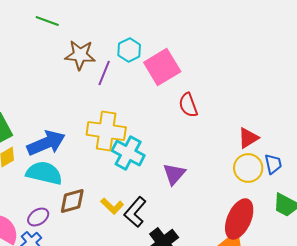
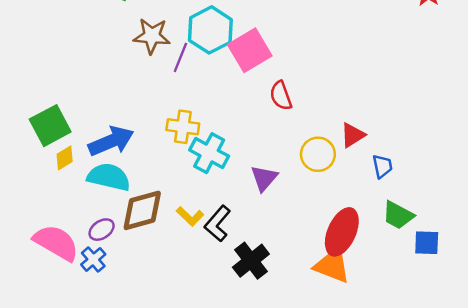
cyan hexagon: (129, 50) -> (210, 30), size x1.6
yellow cross: (106, 131) -> (183, 127), size x0.7
yellow circle: (248, 168) -> (318, 154), moved
brown diamond: (72, 201) -> (142, 210), size x1.4

